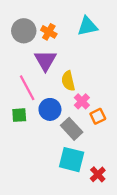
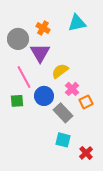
gray circle: (24, 31) -> (18, 39), moved
yellow semicircle: (68, 81) -> (60, 71), turned 66
cyan square: (72, 160) -> (63, 140), size x0.7

